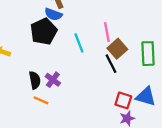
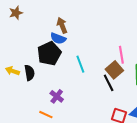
pink line: (107, 32) -> (121, 55), moved
black semicircle: (35, 80) -> (29, 73), moved

